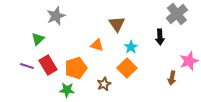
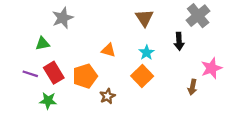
brown triangle: (117, 24) -> (144, 18), moved
green triangle: (38, 39) -> (43, 44), turned 32
brown star: (104, 84) -> (107, 96), moved
green star: (67, 90) -> (48, 101), moved

